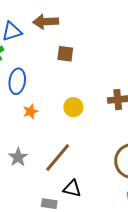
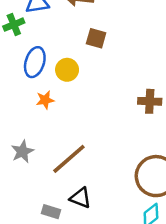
yellow circle: (73, 107) -> (67, 70), moved

